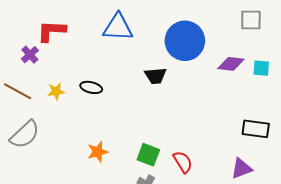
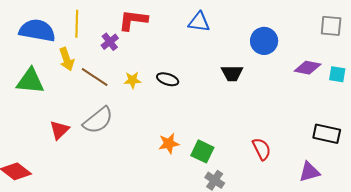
blue triangle: (118, 27) -> (199, 22), size x0.7
blue circle: (185, 41) -> (264, 41), size x0.7
green square: (148, 155) -> (202, 151), moved
red semicircle: (183, 162) -> (262, 149), moved

